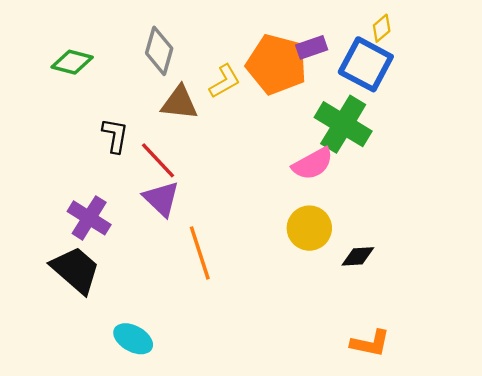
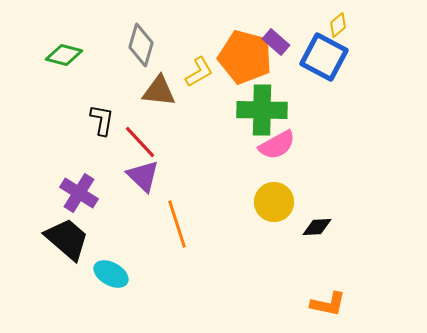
purple rectangle: (312, 47) -> (276, 42), turned 60
green cross: (343, 124) -> (262, 110), moved, turned -30
cyan ellipse: (133, 339) -> (111, 274), moved

